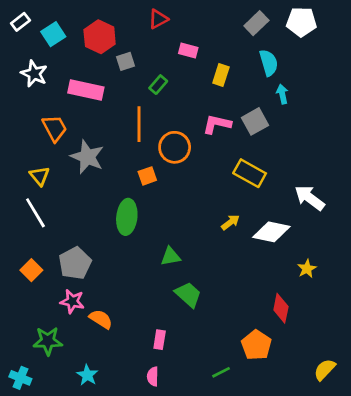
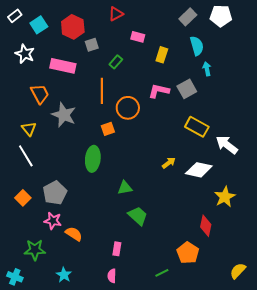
yellow rectangle: (250, 173) -> (197, 127), moved
yellow star: (307, 269) -> (225, 197), size x1.5

